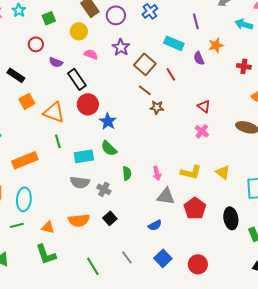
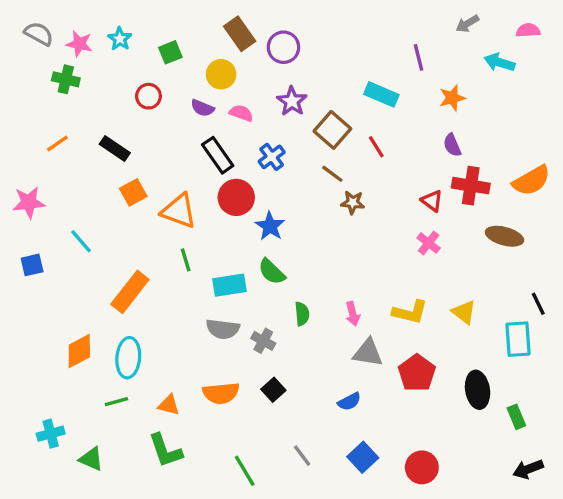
blue cross: (150, 11) -> (272, 157), moved
purple semicircle: (199, 58) -> (452, 145), moved
purple semicircle: (56, 62) -> (202, 108), moved
red cross: (244, 66) -> (471, 186), moved, size x1.5
orange rectangle: (25, 160) -> (130, 292), turned -30

